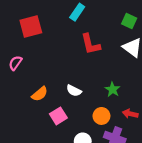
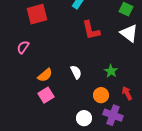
white semicircle: (74, 91) -> (76, 72), turned -144
red arrow: (130, 114) -> (127, 93), turned 48
pink square: (58, 116) -> (46, 95), moved

